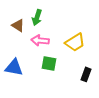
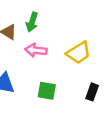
green square: (49, 63) -> (47, 91), moved

